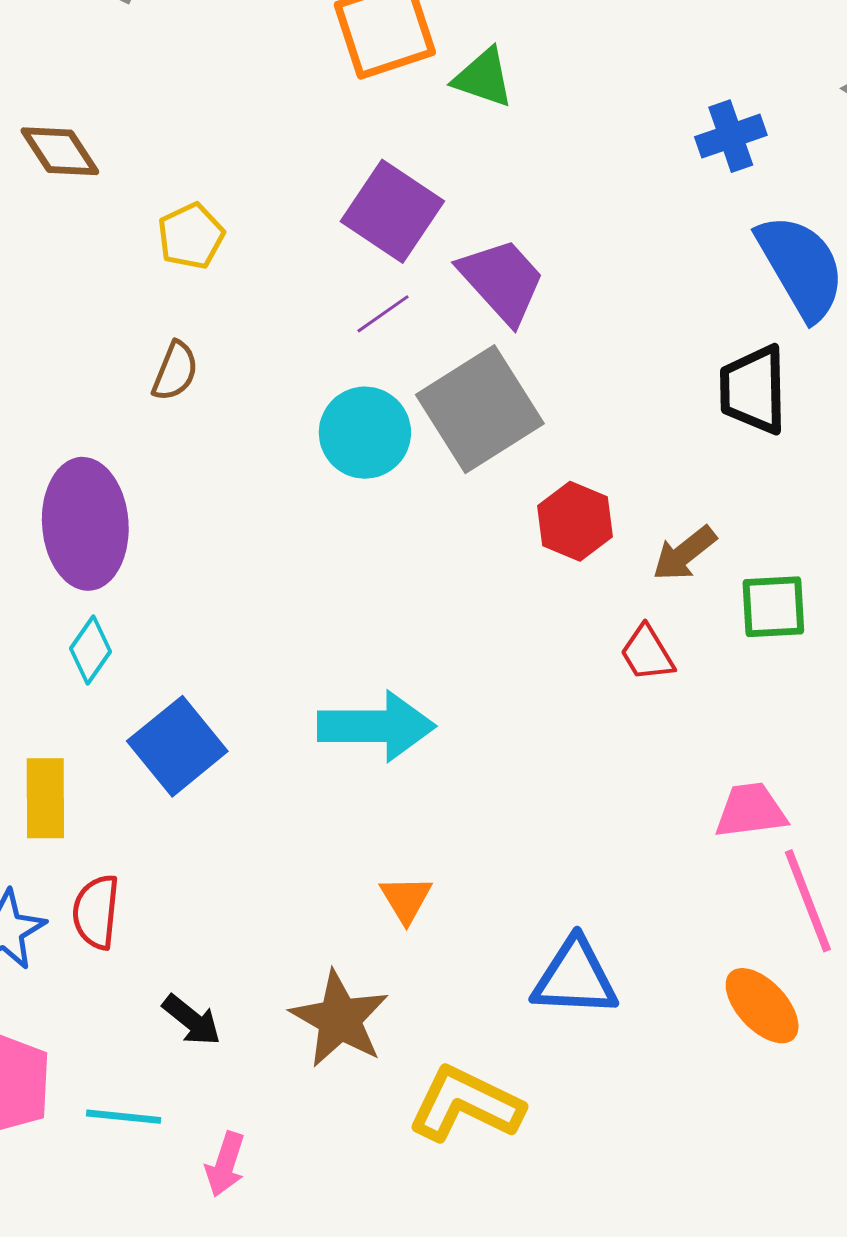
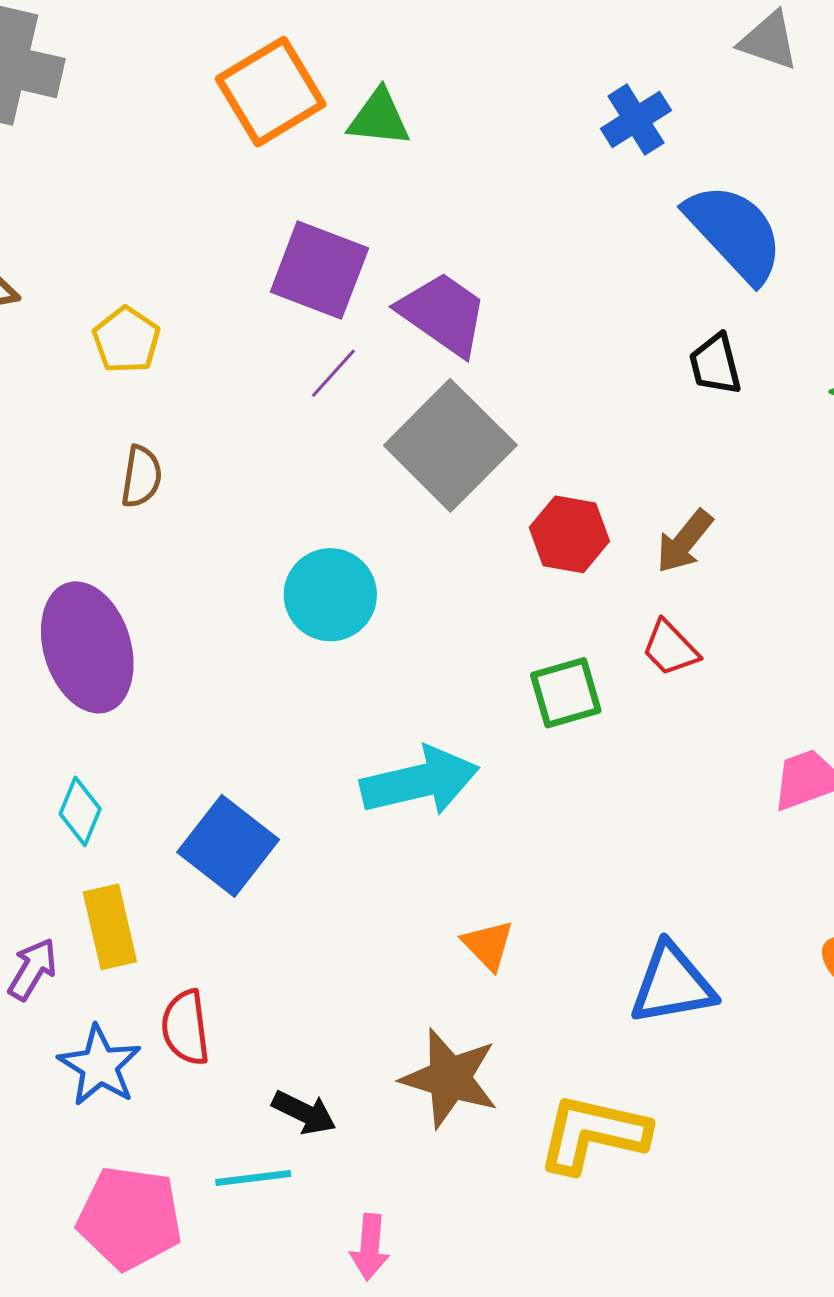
black trapezoid: (753, 390) -> (715, 364), size x0.7
cyan circle: (365, 433) -> (330, 595), moved
green square: (773, 607) -> (566, 693), moved
cyan diamond: (91, 650) -> (80, 811), moved
cyan line: (124, 1117) -> (253, 1178), moved

